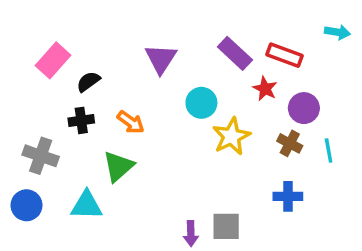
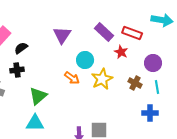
cyan arrow: (337, 32) -> (162, 20), size x1.5
purple circle: (304, 108) -> (153, 63), moved
orange arrow: (131, 122) -> (72, 78), moved
blue cross: (288, 196) -> (150, 113), moved
cyan triangle: (87, 205) -> (35, 123), moved

